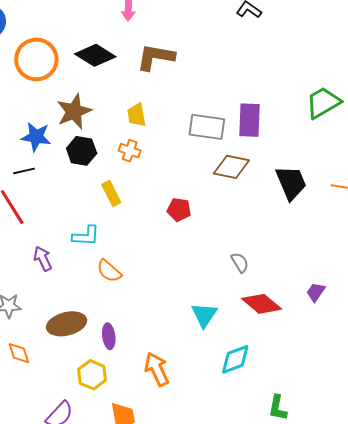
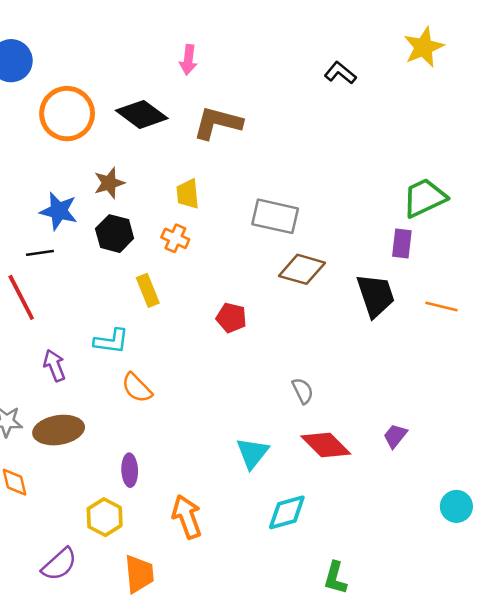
brown star: (74, 111) -> (109, 183), size x0.7
purple rectangle: (249, 120) -> (402, 243), moved, size x0.7
brown ellipse: (67, 324) -> (59, 430), moved

